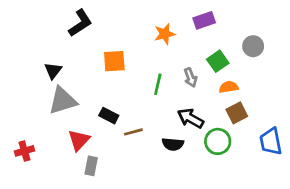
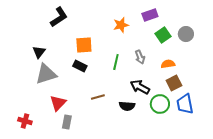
green square: (218, 61) -> (163, 35), moved
black rectangle: (109, 116) -> (80, 66), moved
blue trapezoid: (271, 141) -> (185, 104), moved
red cross: (24, 151) -> (25, 121), moved, turned 32

